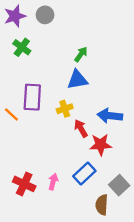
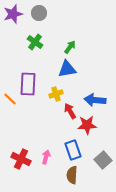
green cross: (22, 47) -> (35, 42), moved
blue rectangle: (84, 174) -> (73, 150), turned -66
brown semicircle: (102, 205) -> (72, 175), moved

